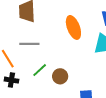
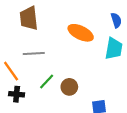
orange ellipse: (73, 27) -> (81, 33), turned -40

